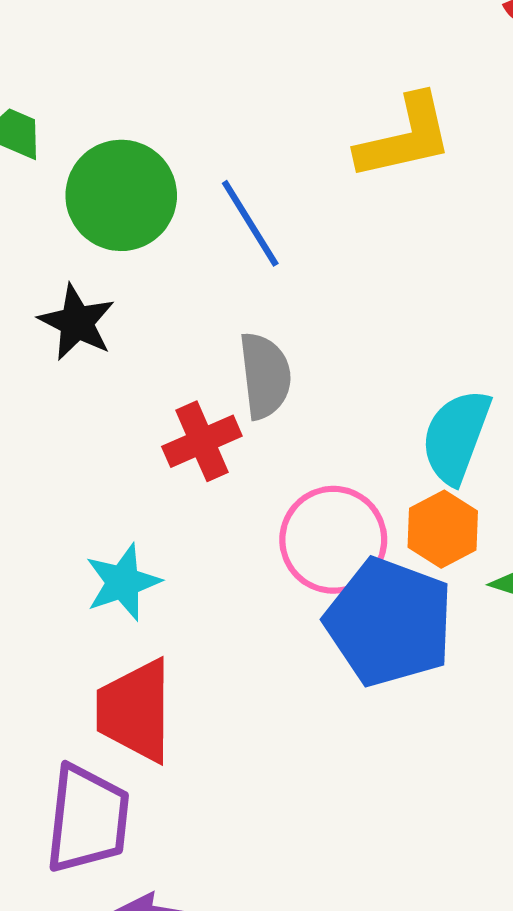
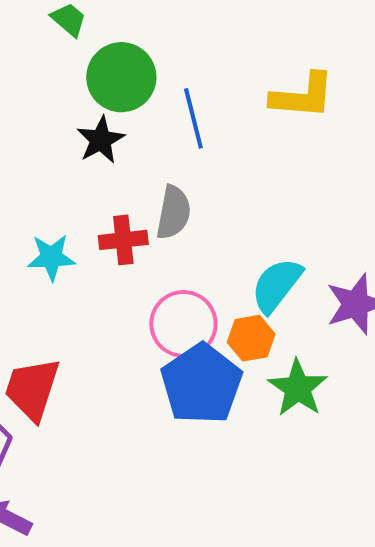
black star: (77, 322) -> (101, 140), moved
cyan star: (123, 582) -> (51, 257), moved

